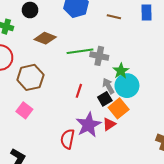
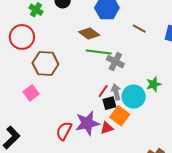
brown diamond: (45, 38) -> (89, 34), moved
green star: (121, 71) -> (154, 84), moved
red line: (79, 91) -> (103, 91), moved
orange square: (119, 108) -> (120, 116), turned -30

